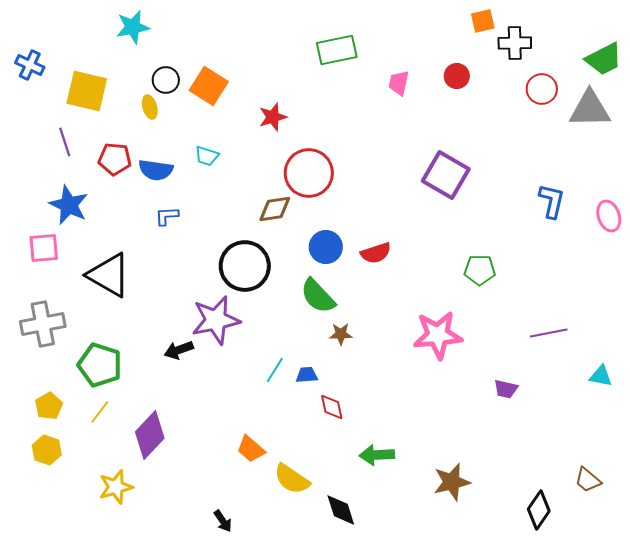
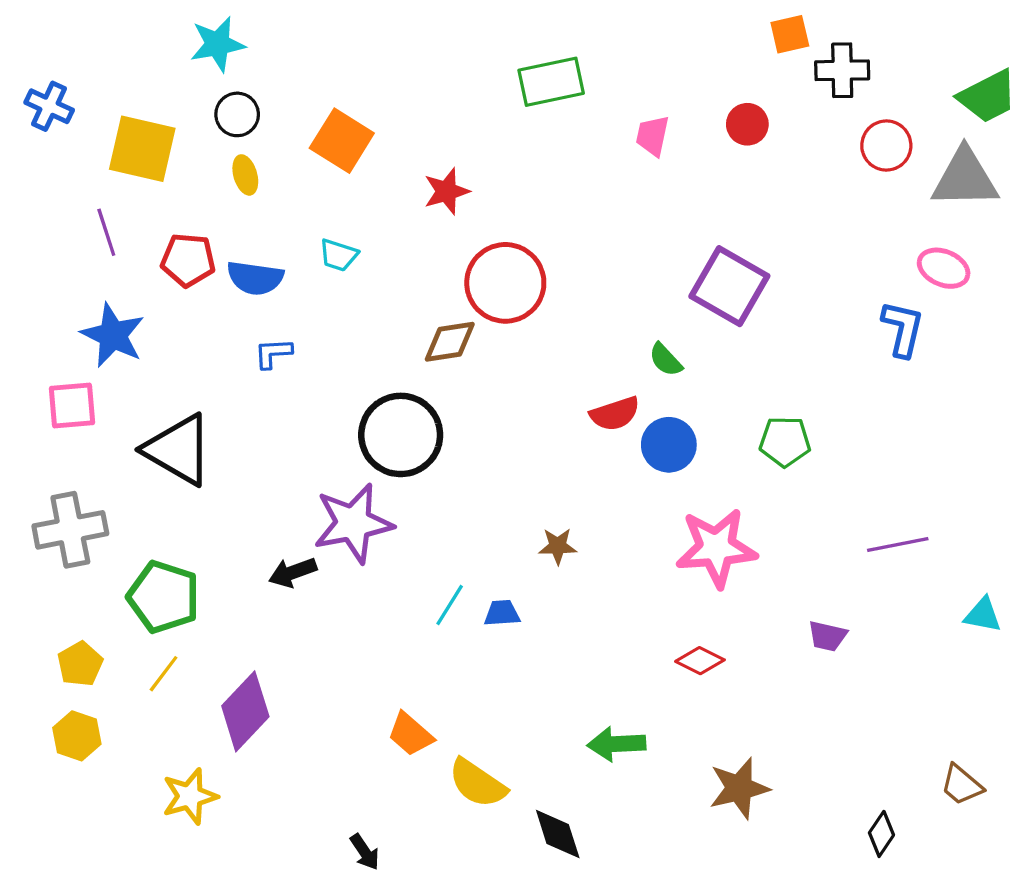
black circle: (166, 80) -> (237, 114), moved
pink ellipse: (609, 216) -> (944, 268), moved, turned -48
blue circle: (326, 247) -> (669, 445), moved
green semicircle: (318, 296) -> (666, 360), moved, size x0.6
red diamond: (332, 407) -> (700, 661), moved, turned -52
black diamond: (539, 510) -> (881, 834), size x0.7

